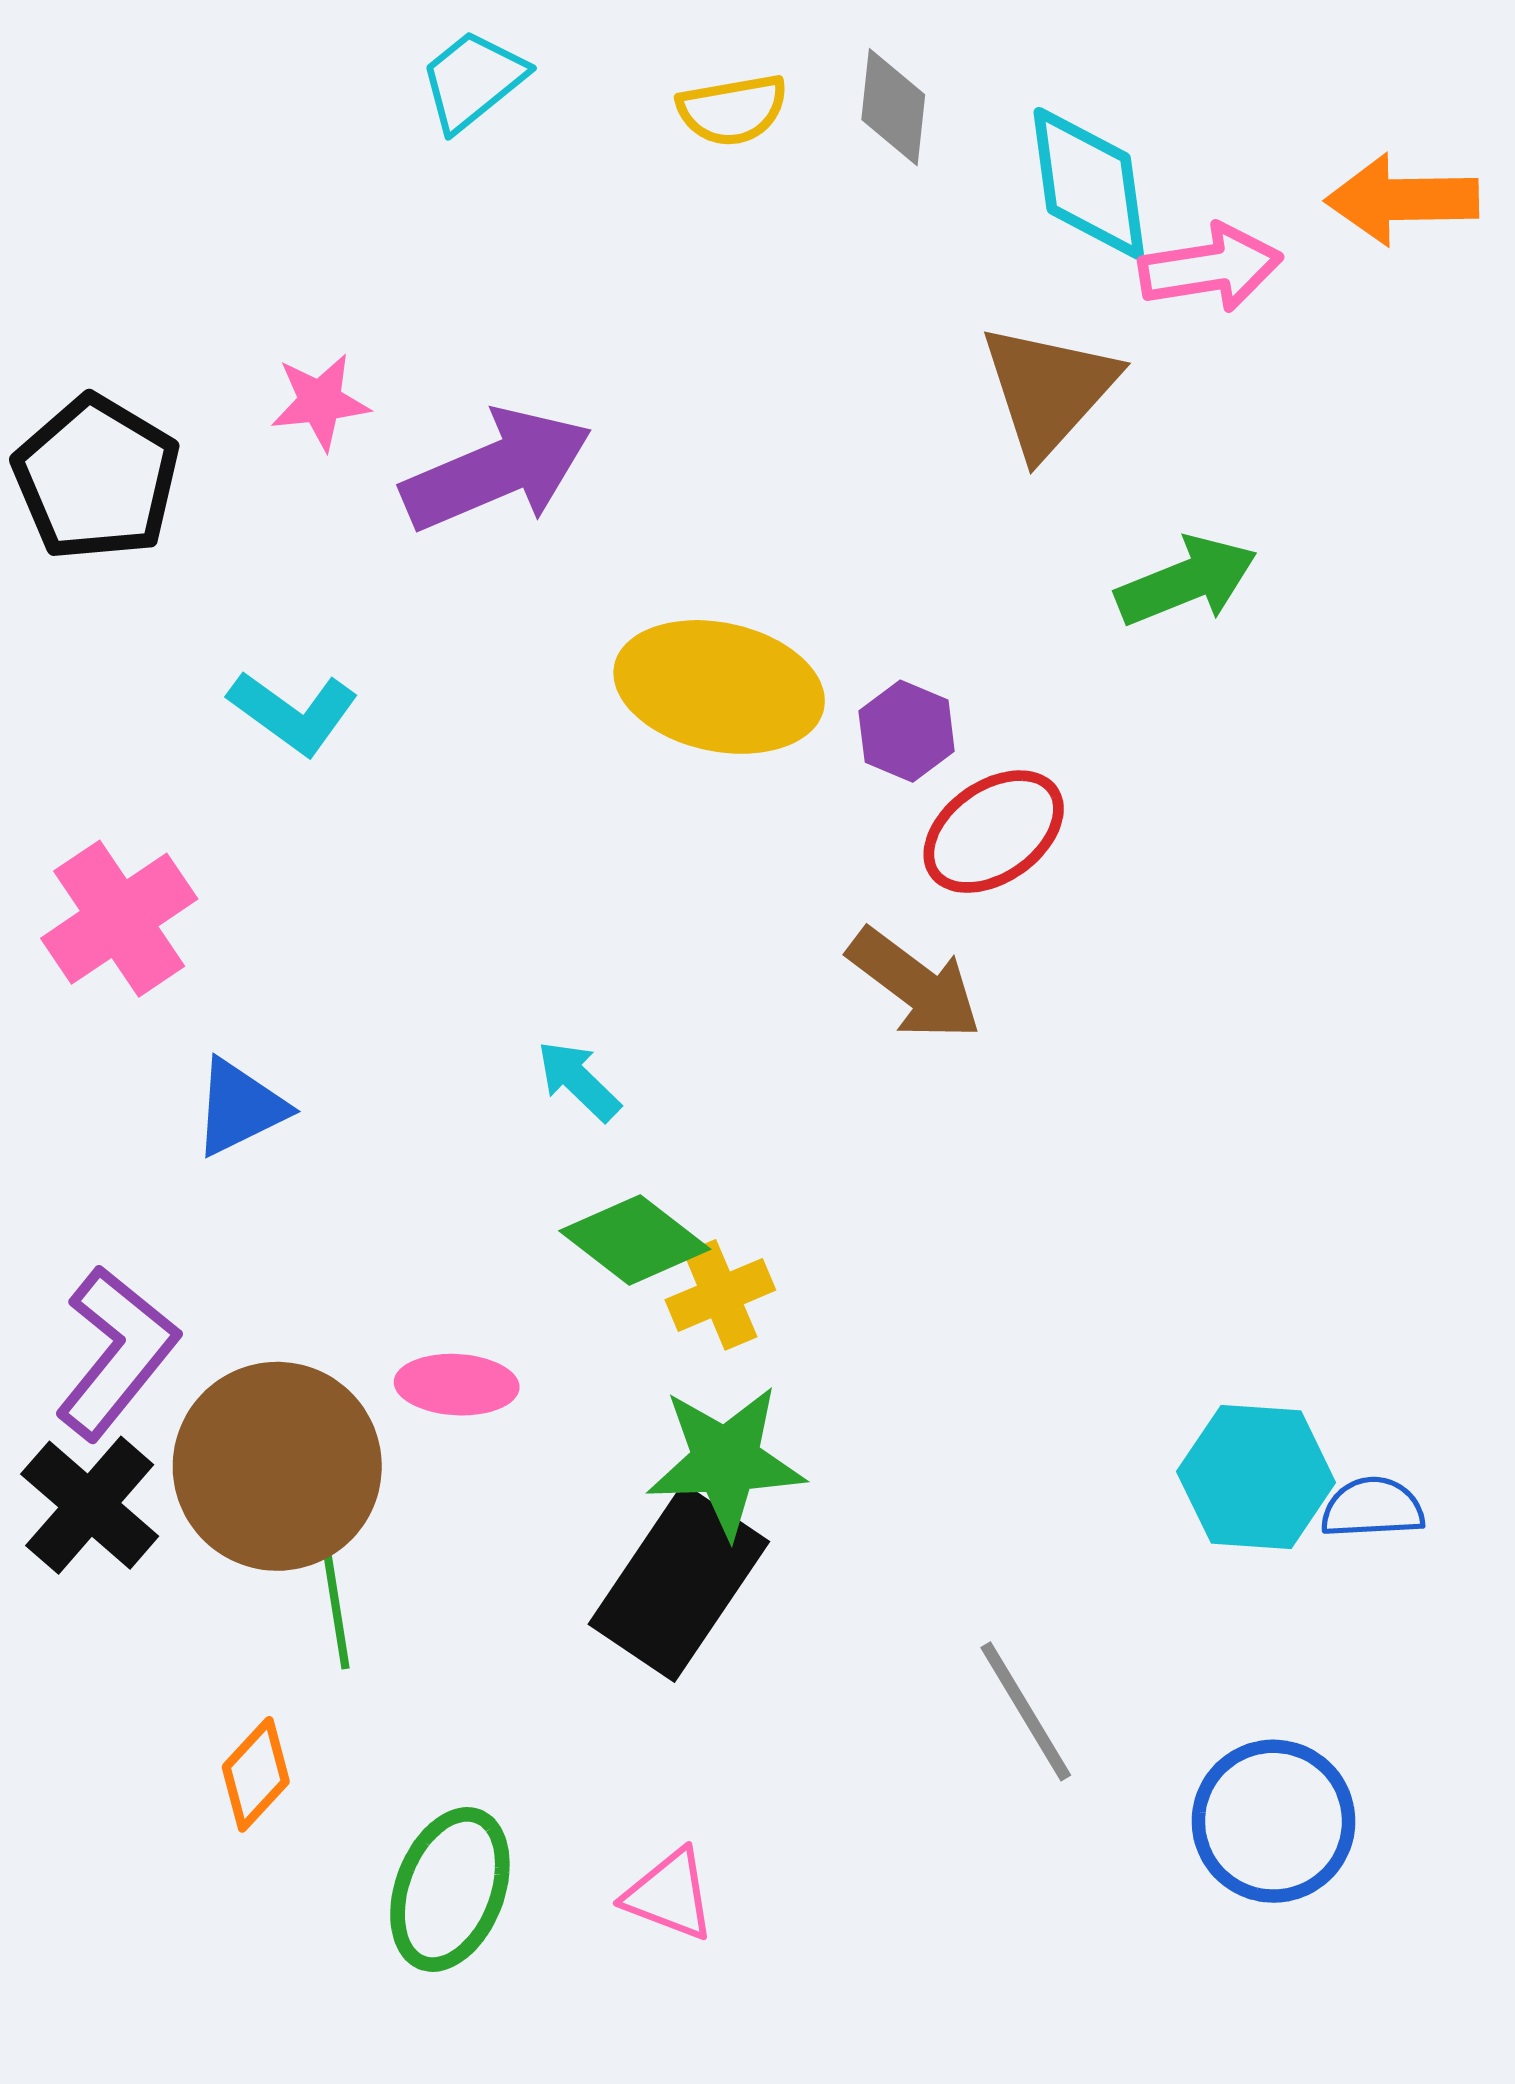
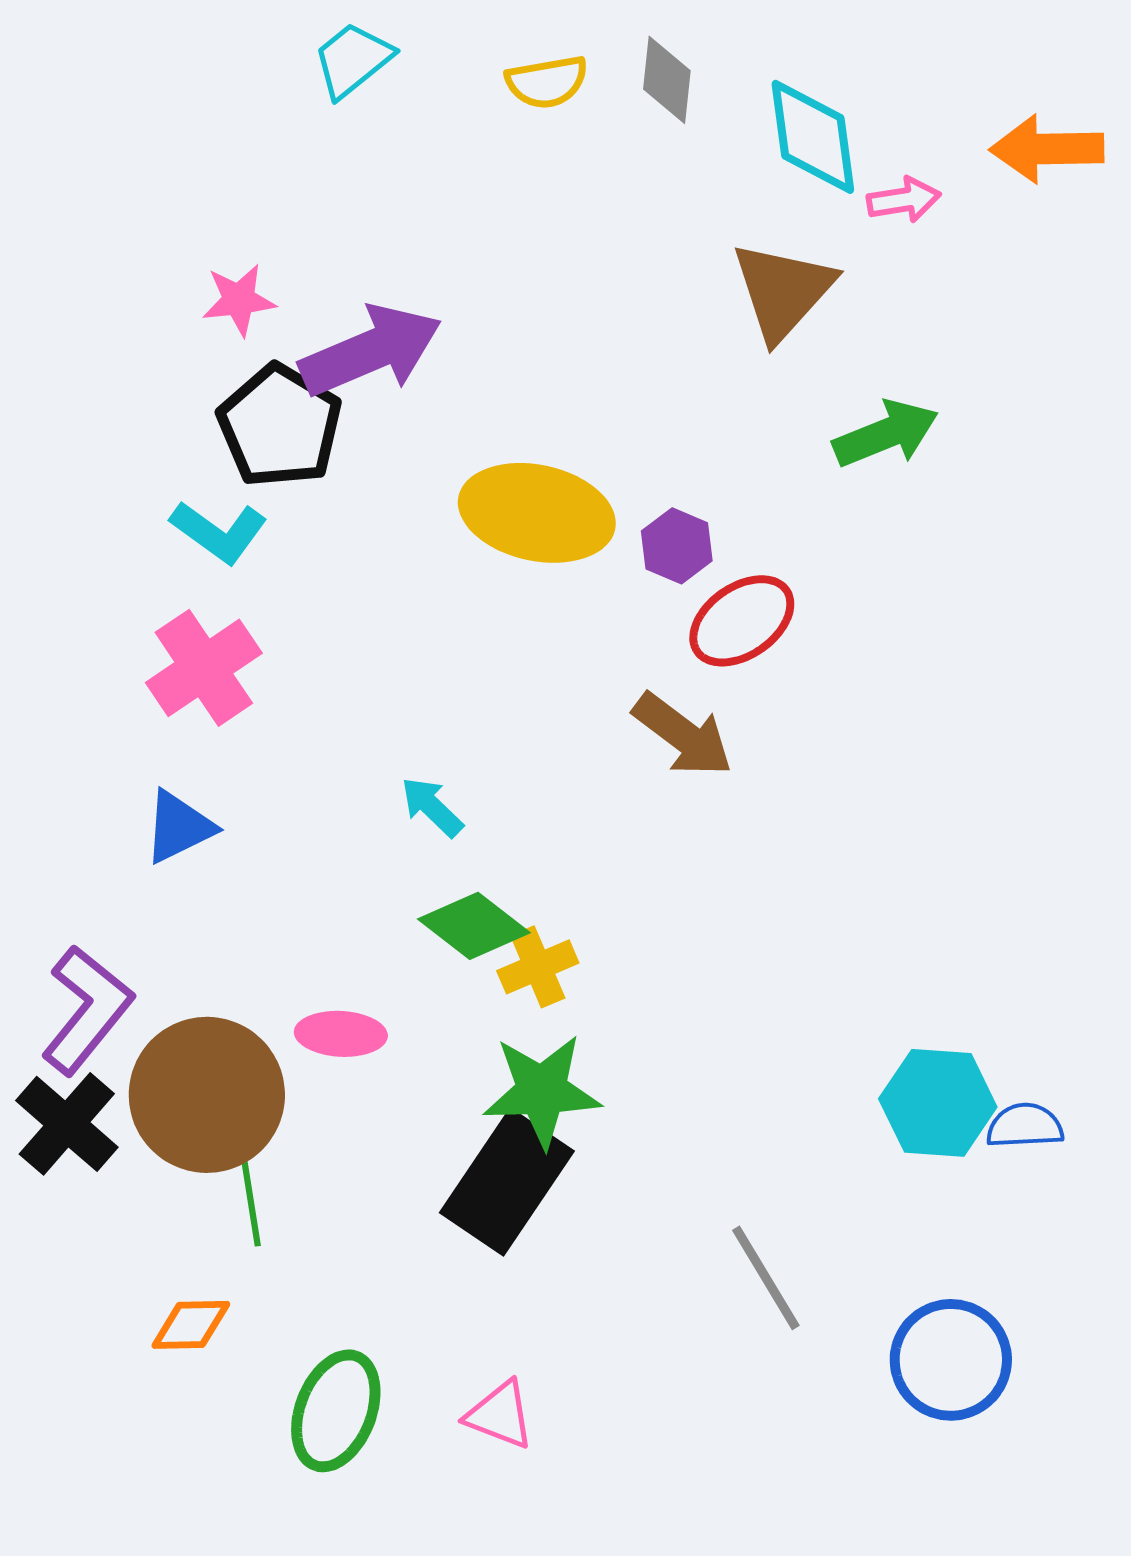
pink arrow: (1211, 268) -> (904, 200), size x0.7
black pentagon: (96, 478) -> (280, 426), moved
pink cross: (119, 919) -> (204, 668), moved
orange diamond: (256, 1774) -> (191, 1325), turned 46

